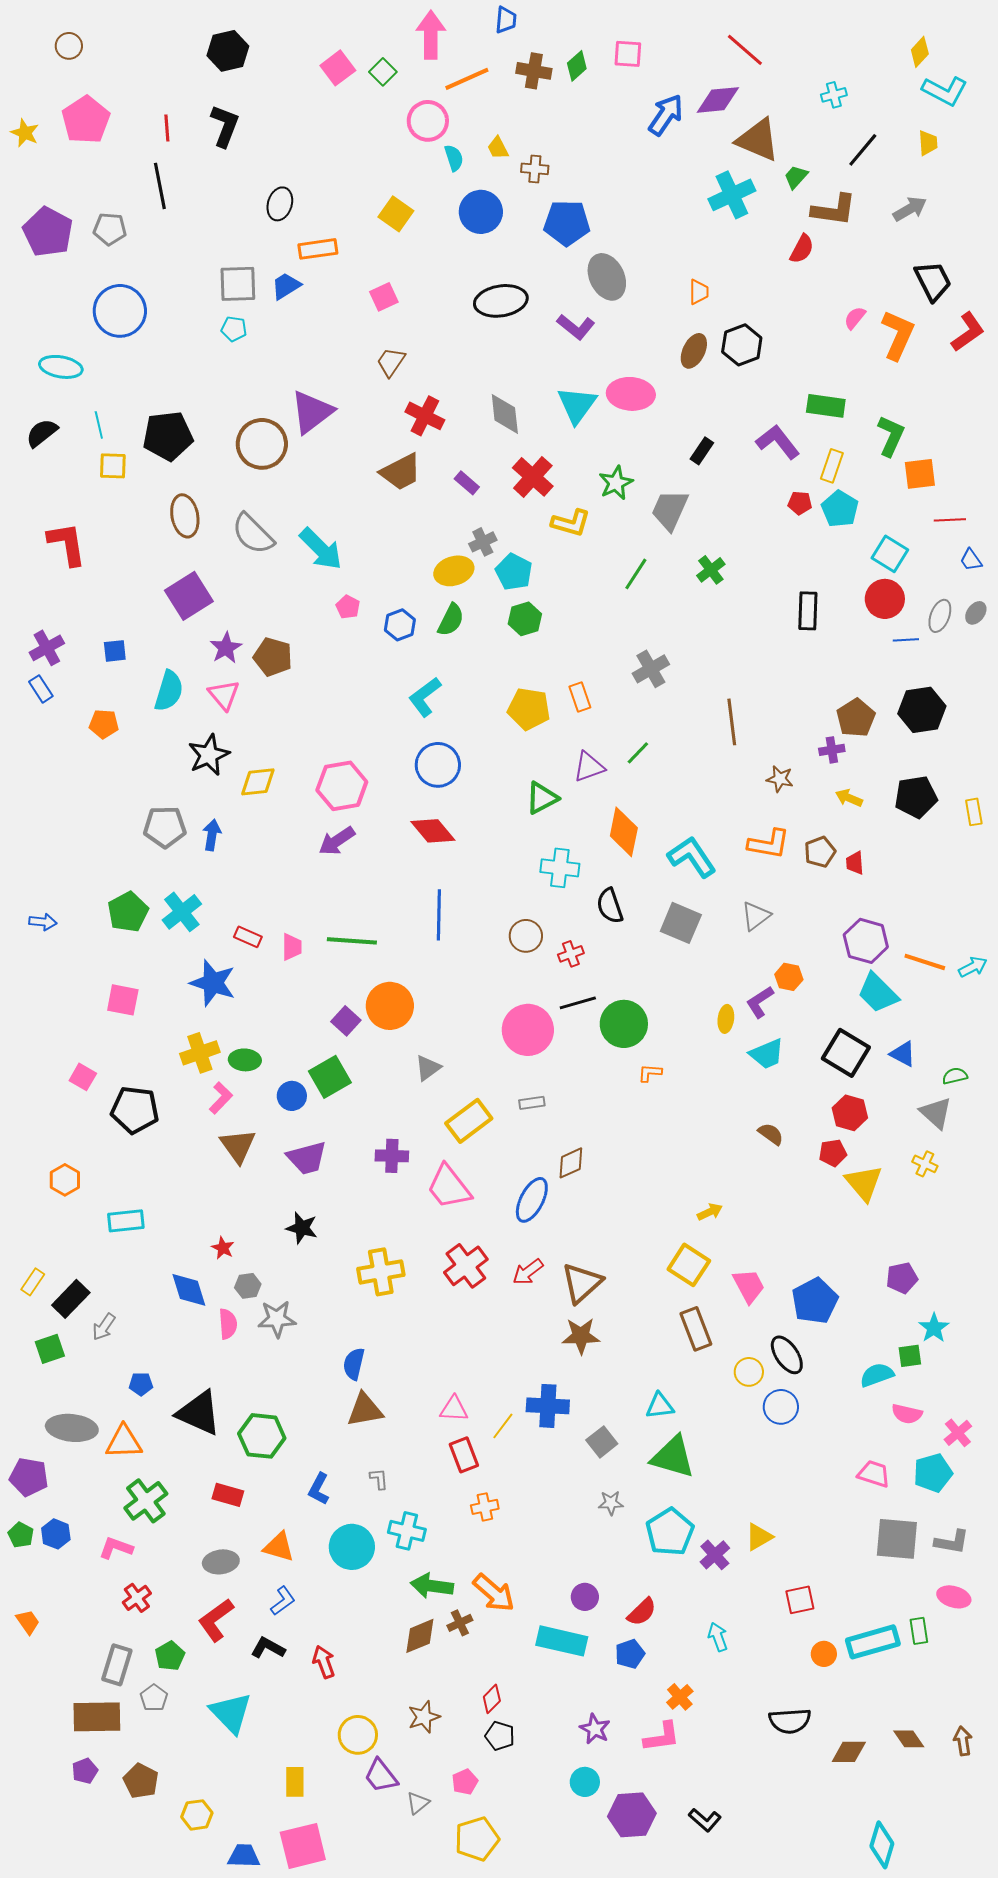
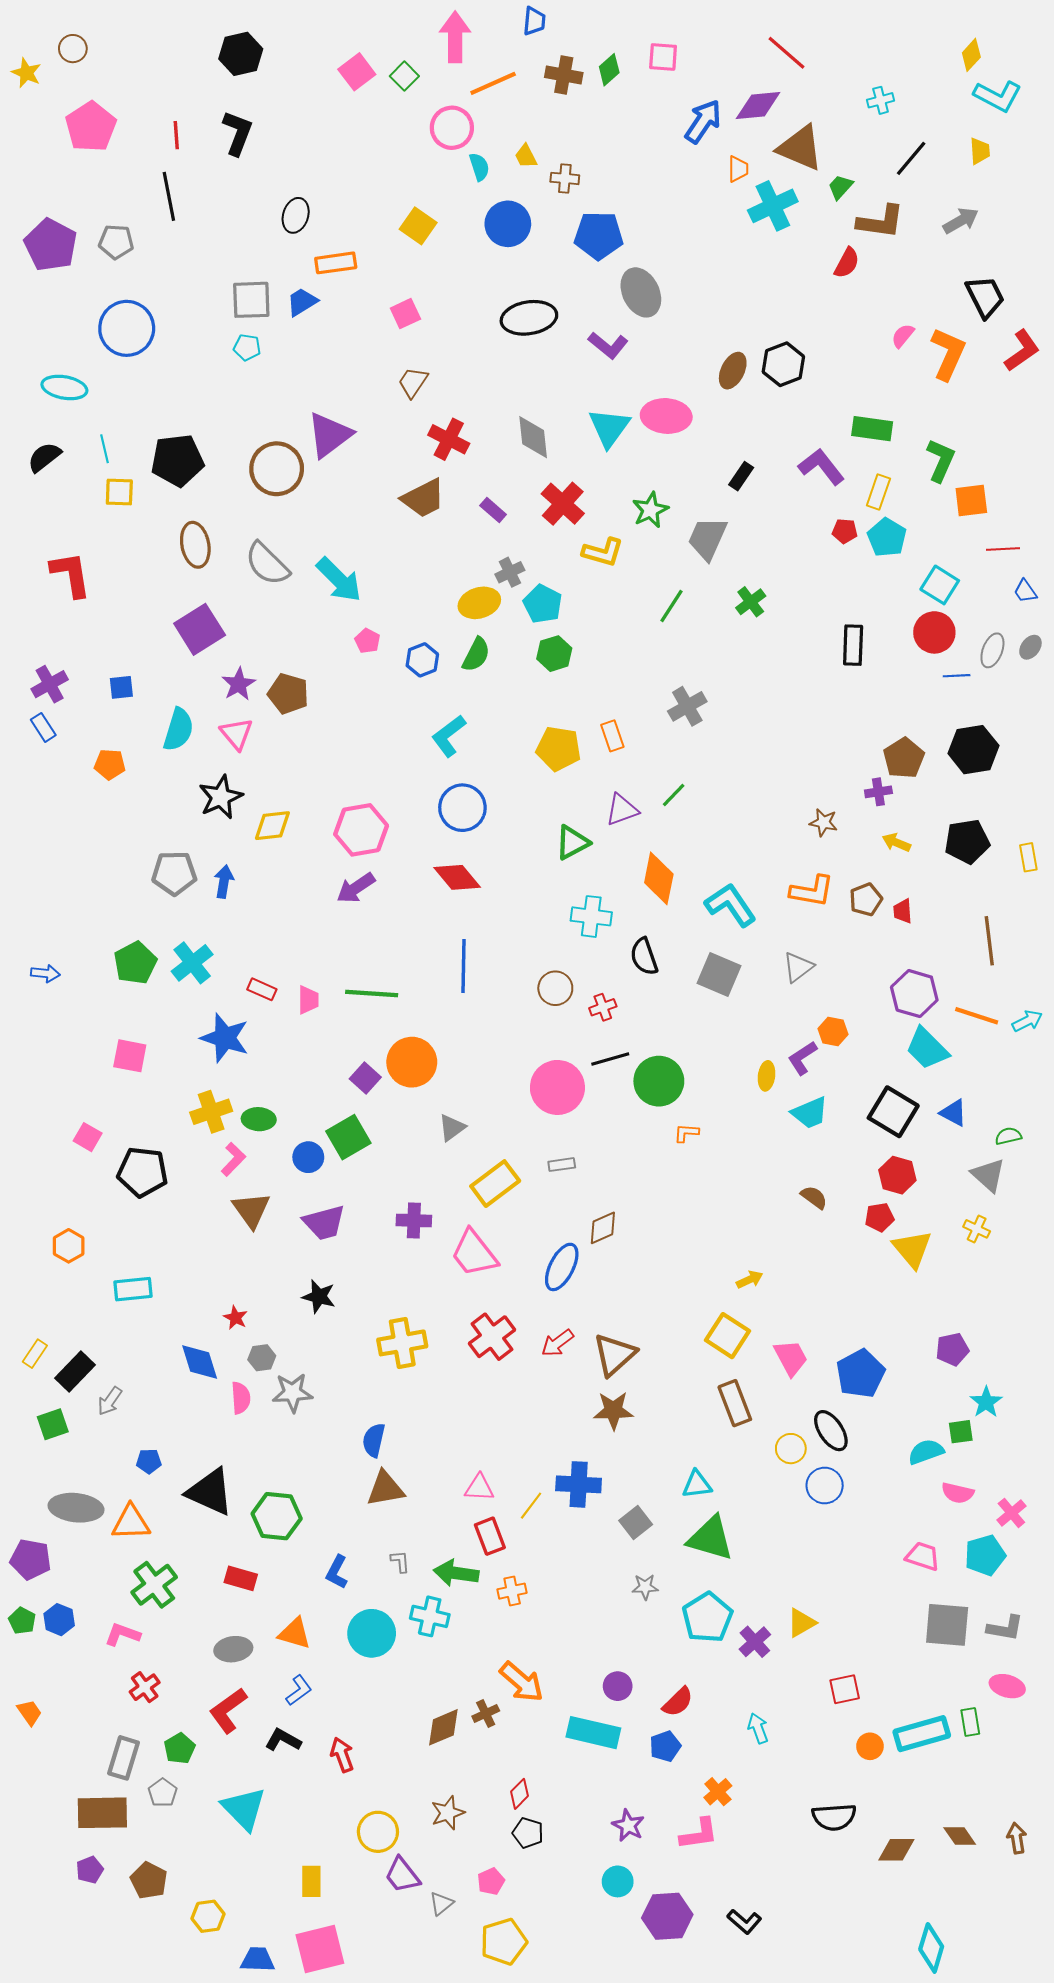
yellow star: (25, 133) -> (26, 73), moved
orange trapezoid: (699, 292) -> (738, 169), moved
brown line: (732, 722) -> (989, 941), moved
green arrow: (432, 1586) -> (456, 1573), moved

